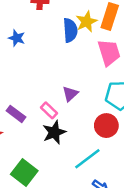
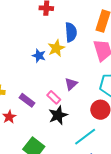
yellow star: (86, 22) -> (56, 48), moved
blue star: (17, 38) -> (39, 56), moved

